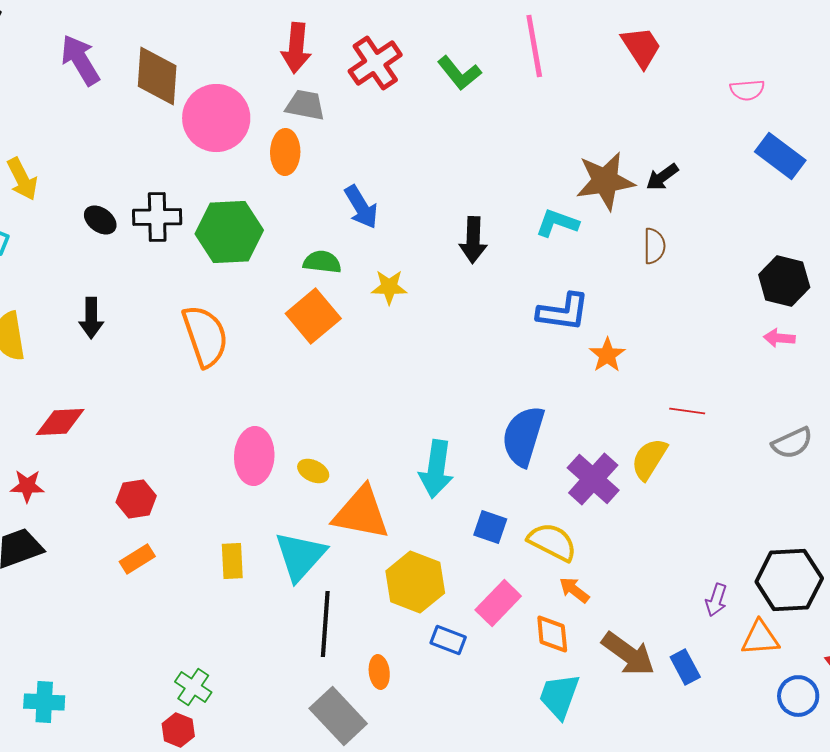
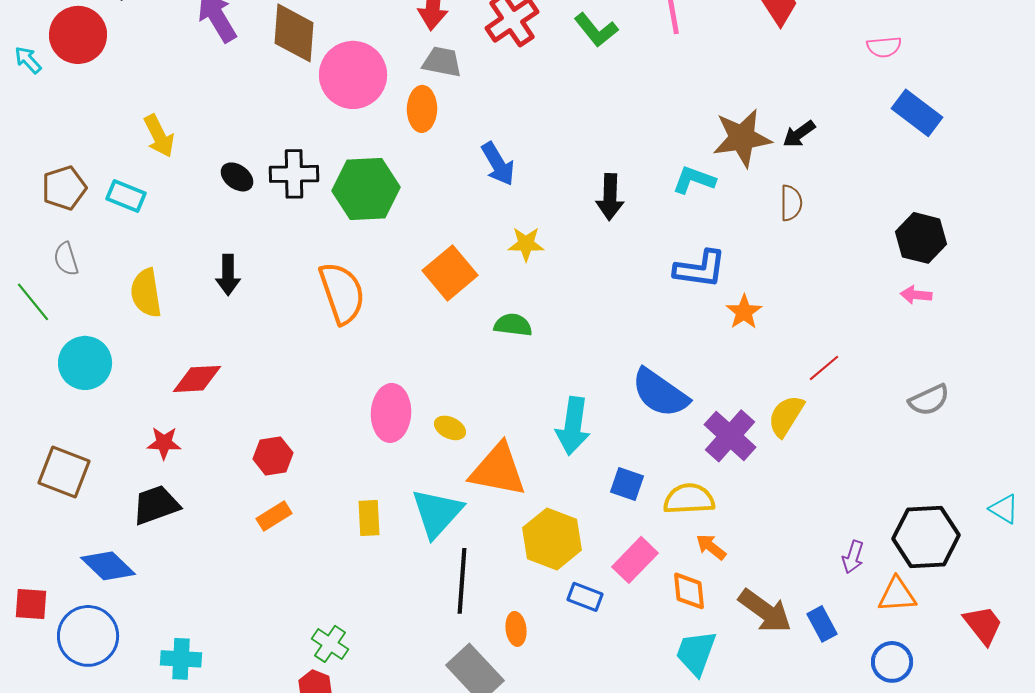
green semicircle: (322, 262) -> (513, 325), moved
red line: (687, 411) -> (824, 368), turned -48
blue semicircle: (523, 436) -> (660, 393), turned -72
yellow semicircle: (552, 542) -> (689, 499), turned -30
blue circle: (798, 696) -> (892, 662), moved

